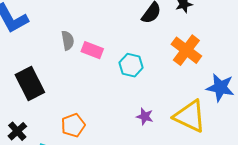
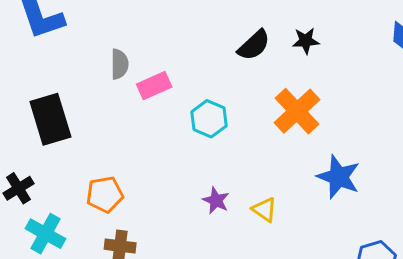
pink rectangle: (92, 50) -> (154, 86), turned -55
yellow triangle: (190, 116) -> (265, 210), moved, size x0.5

